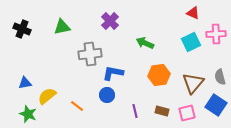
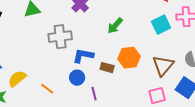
green arrow: (145, 43) -> (115, 26), turned -72
purple line: (135, 111) -> (94, 94), moved
brown rectangle: (162, 111) -> (107, 68), moved

